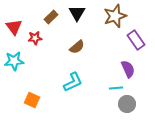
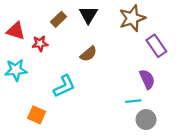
red triangle: (14, 27) -> (16, 31), turned -36
cyan L-shape: (73, 82) -> (64, 86), moved

